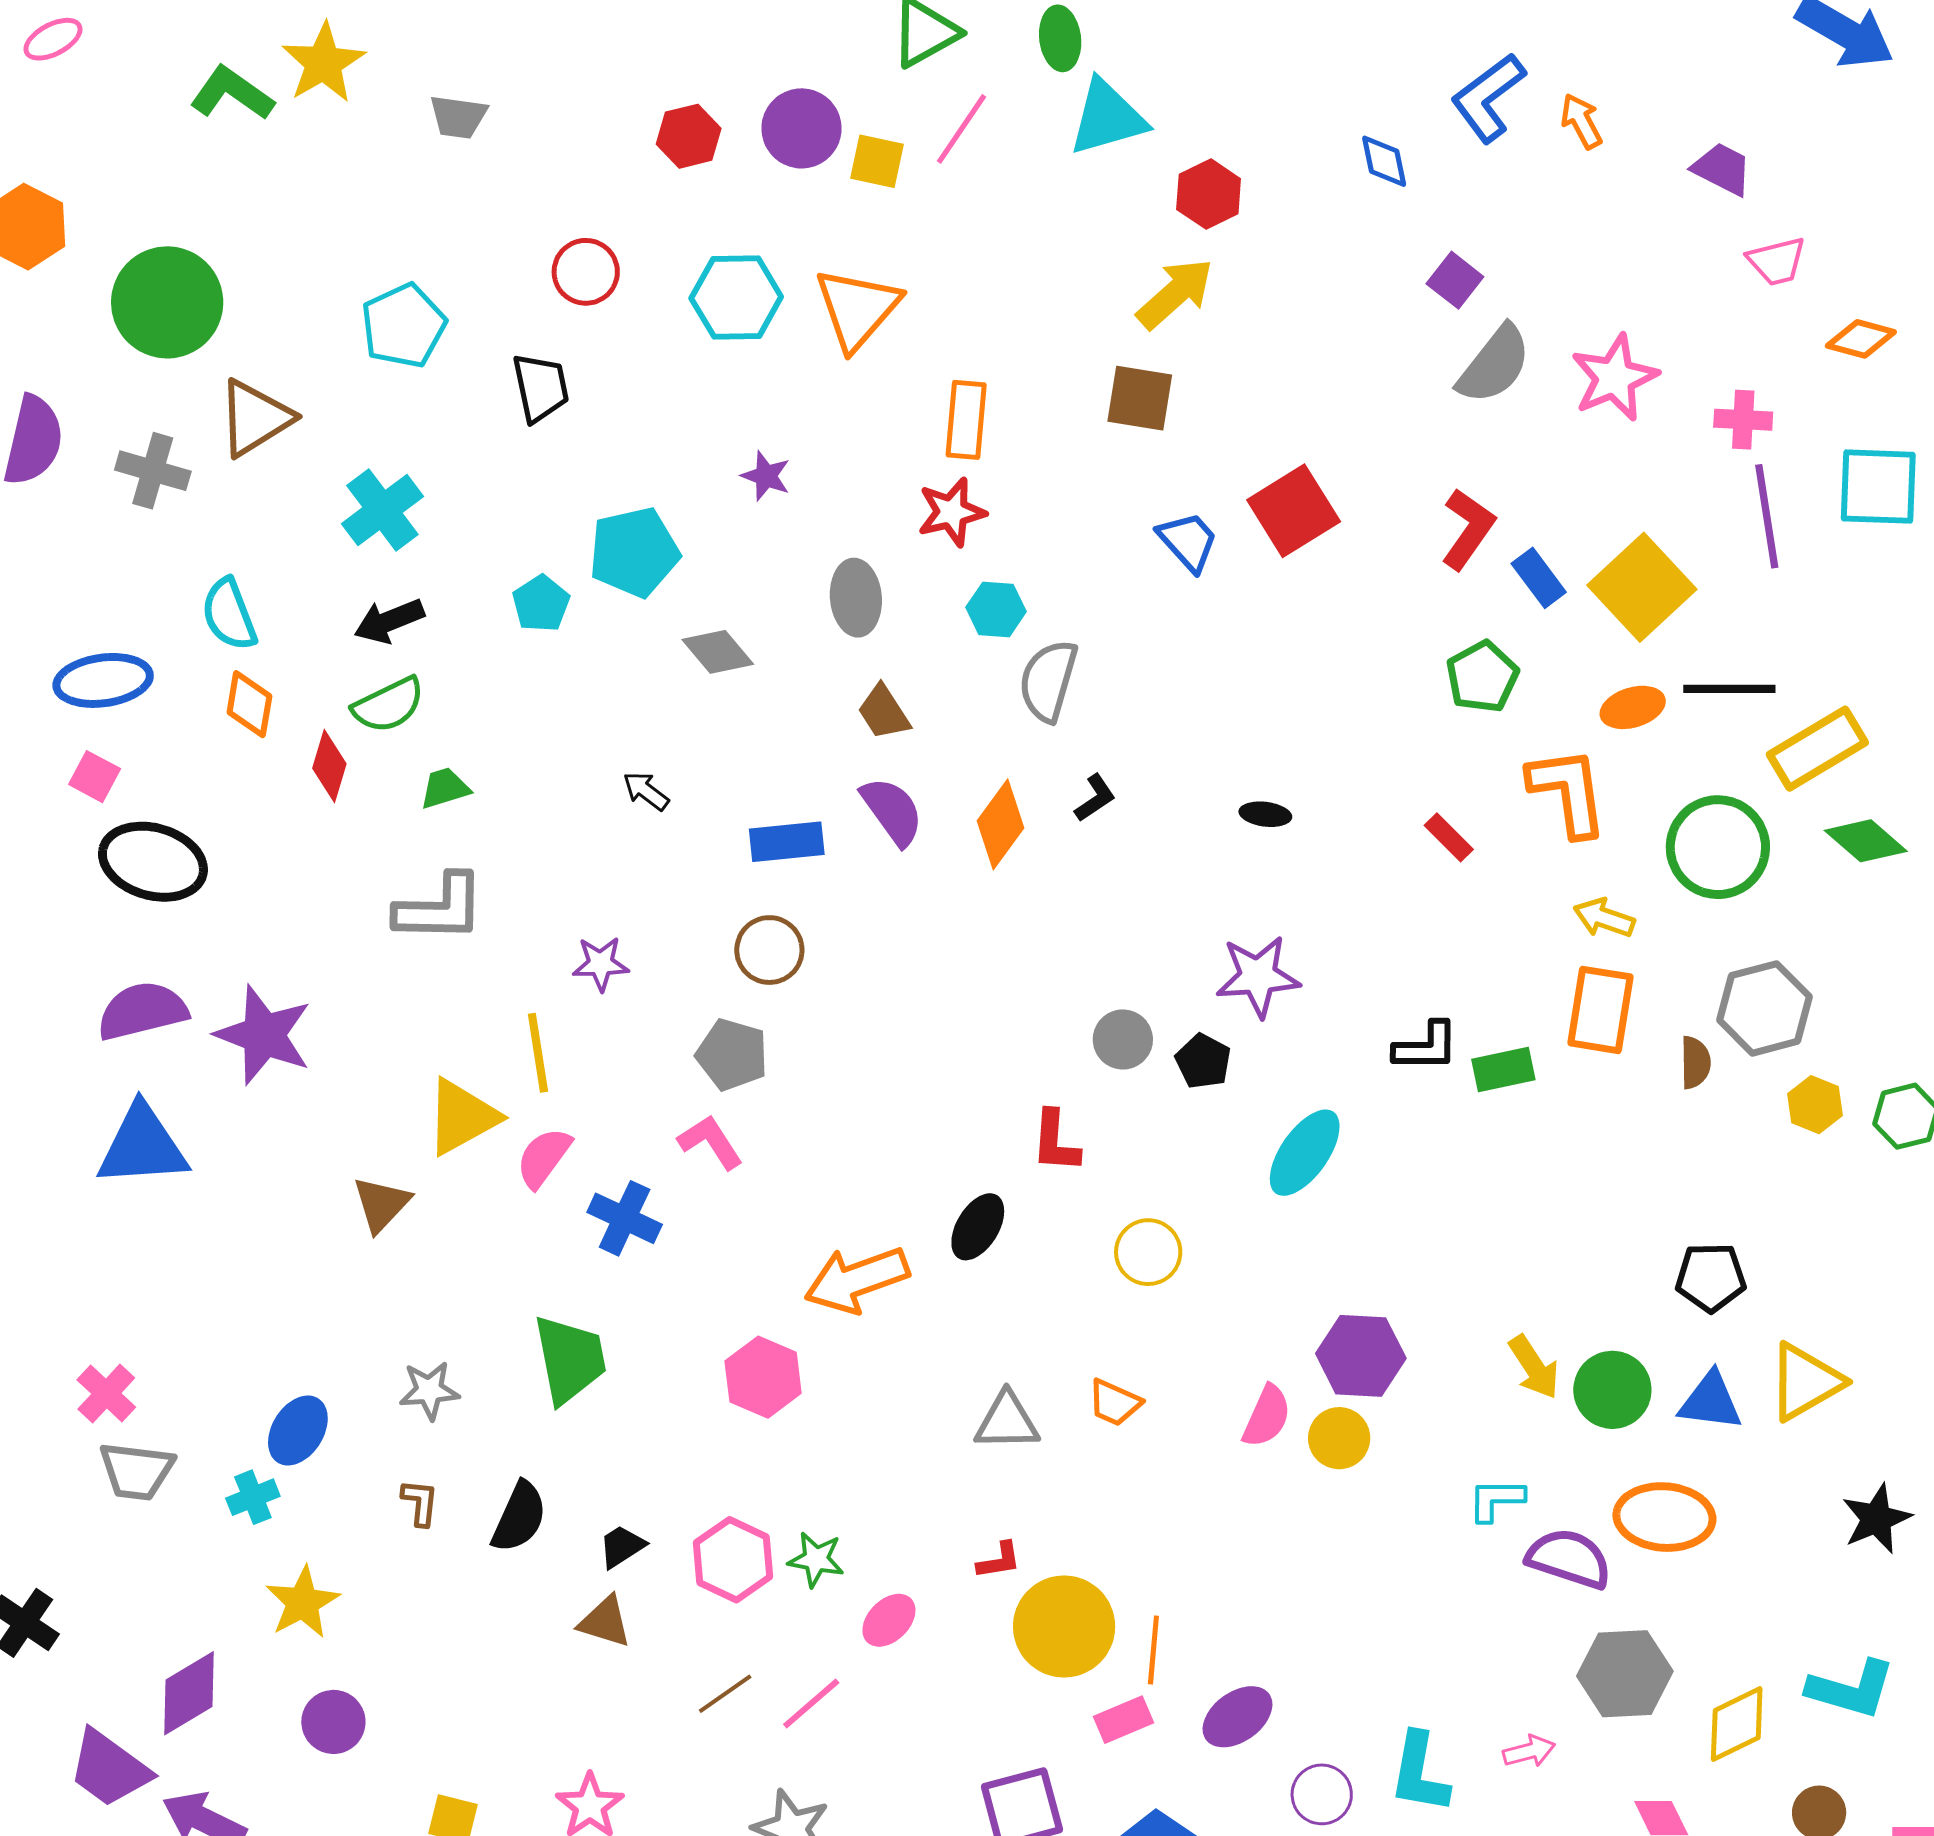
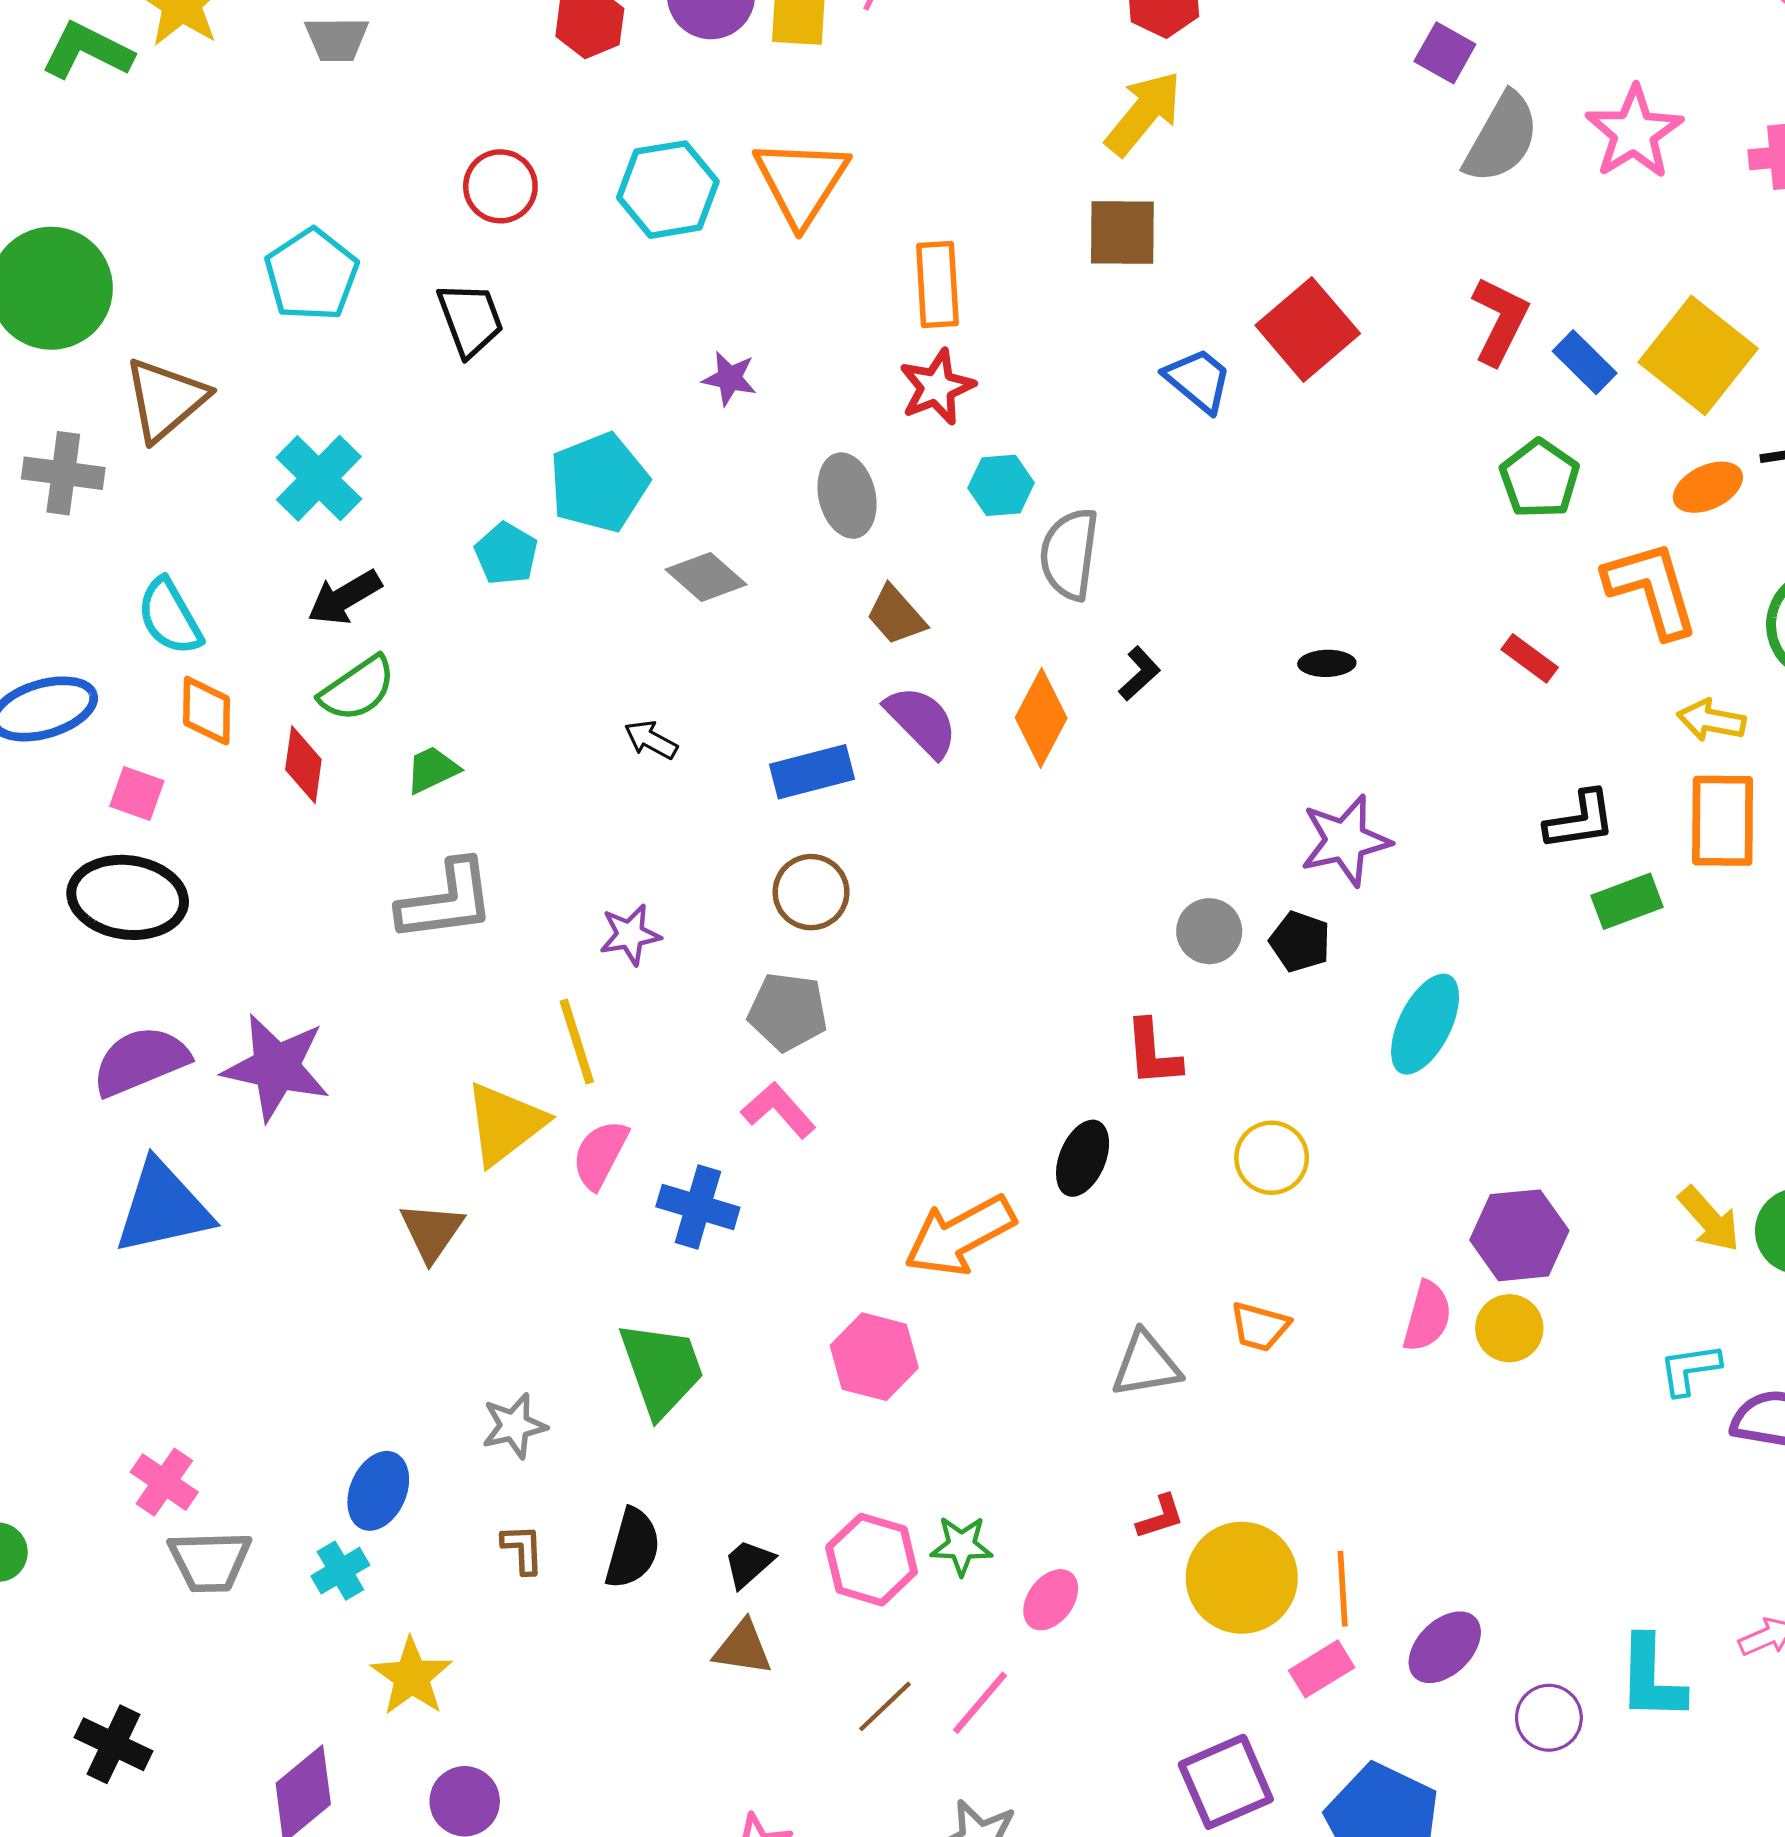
pink square: (95, 777) -> (137, 794), moved
black L-shape: (1426, 1047) -> (1580, 820), moved

